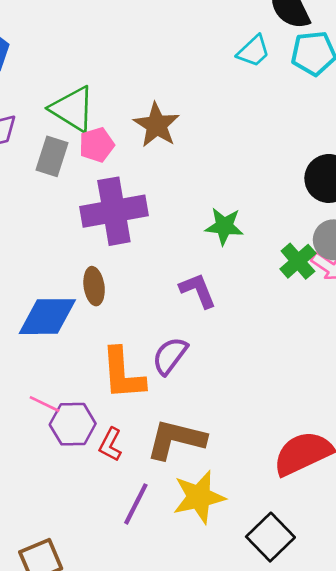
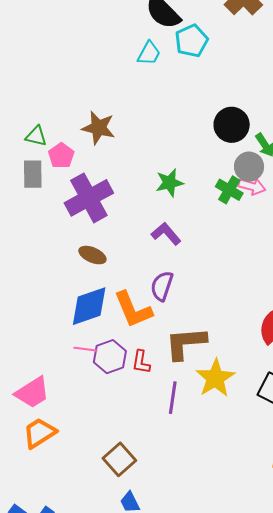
green triangle: (73, 109) -> (36, 136), size x0.6
brown ellipse: (94, 286) -> (92, 255), turned -40
blue diamond: (47, 317) -> (89, 306), moved

